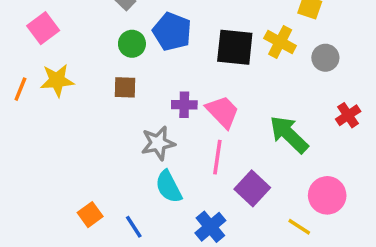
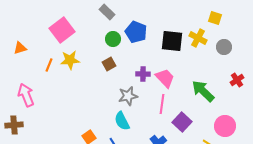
pink square: (43, 28) -> (62, 30), size x1.4
brown square: (125, 87) -> (109, 64), turned -32
cyan semicircle: (169, 187) -> (122, 121), moved

